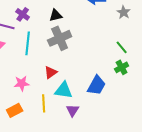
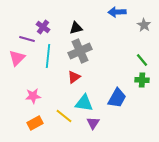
green cross: (122, 67) -> (142, 80), turned 32
red triangle: (51, 72) -> (74, 77), moved
pink star: (22, 83) -> (33, 96), moved
yellow line: (44, 103) -> (64, 116), turned -48

